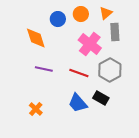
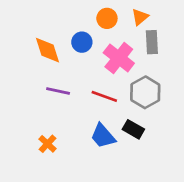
blue circle: (58, 19) -> (82, 42), moved

